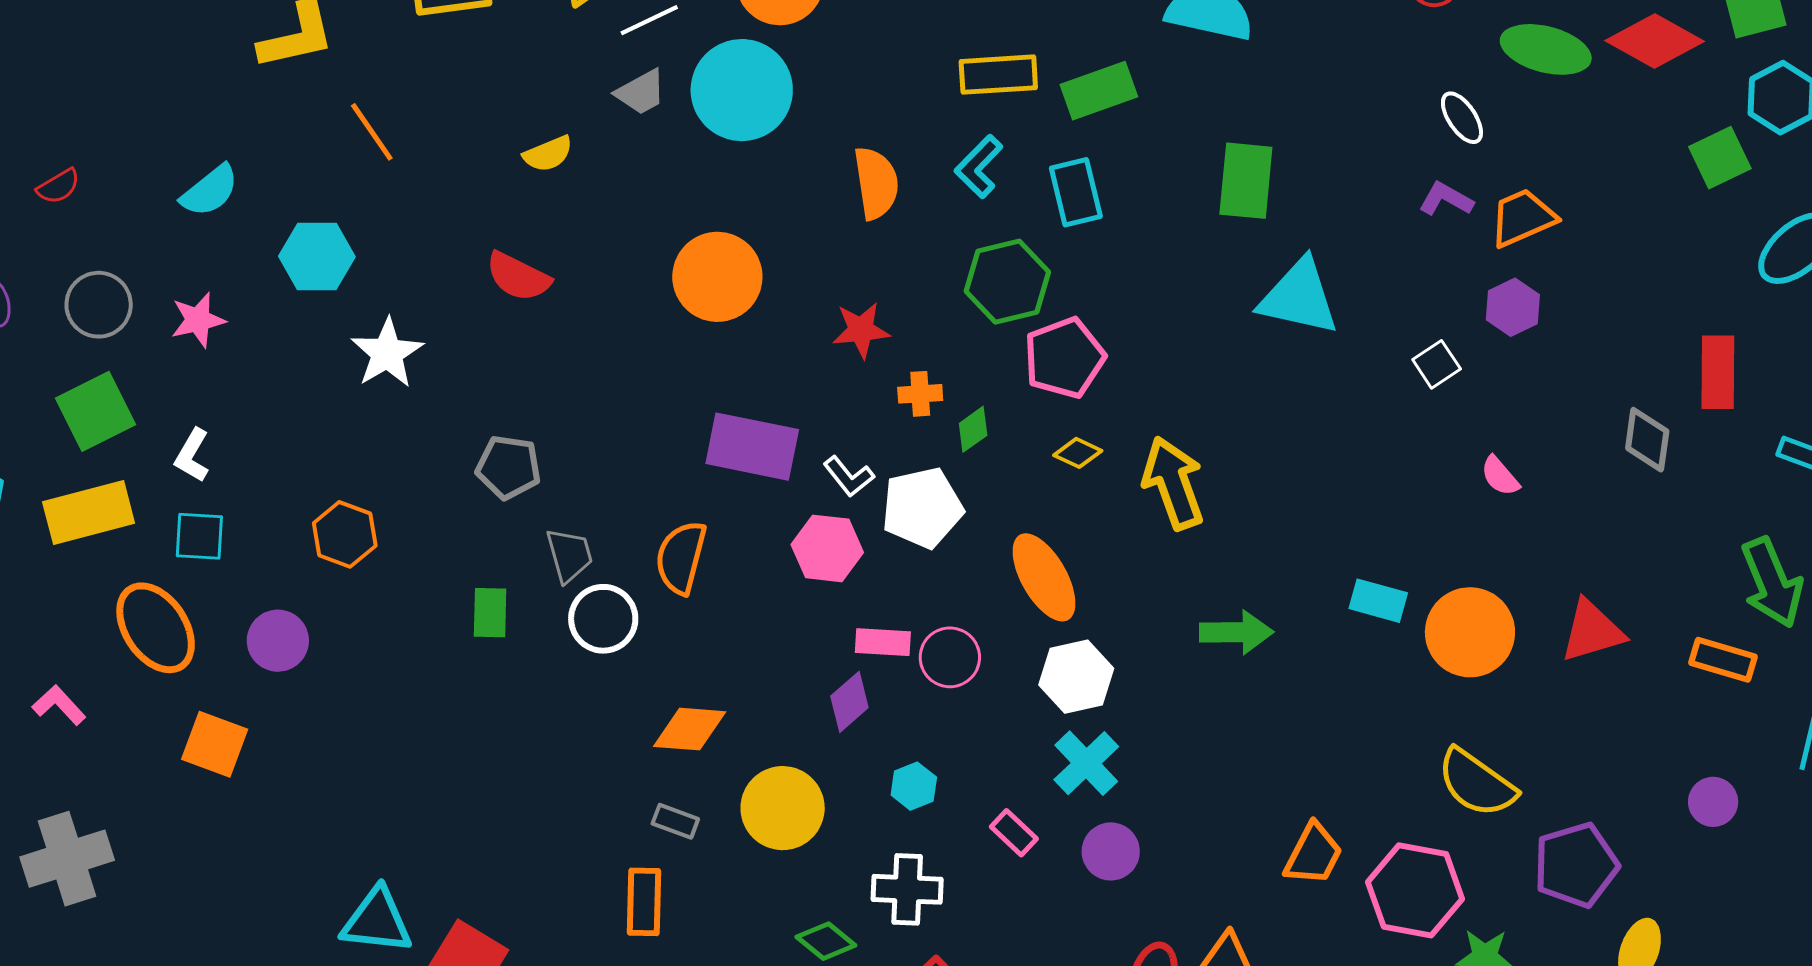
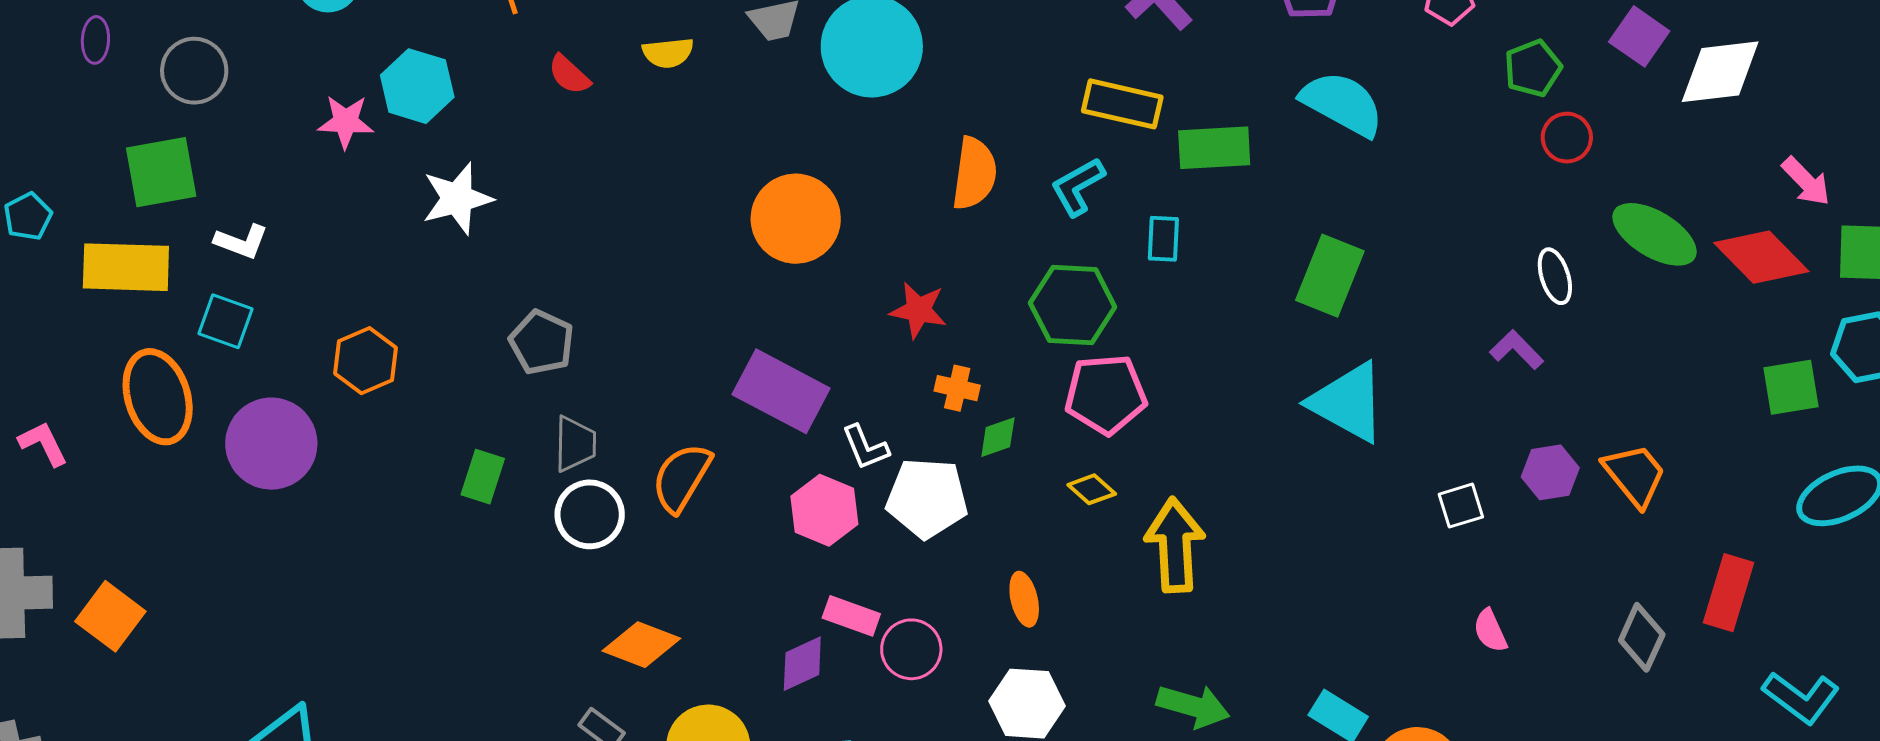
cyan rectangle: (1076, 192) -> (1163, 239), size x0.7
orange trapezoid: (1523, 218) -> (1635, 475), moved, turned 58
red semicircle: (518, 277) -> (569, 75), moved, size x0.7
pink star: (198, 320) -> (346, 122), moved
white L-shape: (192, 455) -> (241, 242), turned -116
orange ellipse: (1044, 577) -> (1024, 599), size x0.6
purple circle: (278, 641) -> (271, 444), size x1.5
orange square: (215, 744) -> (110, 616), moved

